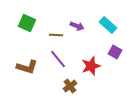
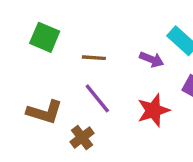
purple arrow: (77, 26) -> (152, 59), moved
brown cross: (70, 86) -> (82, 138), moved

